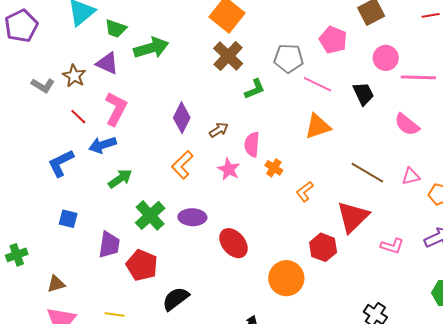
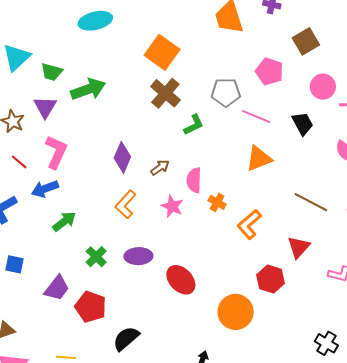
purple triangle: (107, 63) -> (45, 107), turned 40
orange L-shape: (305, 192) -> (249, 224), size x1.4
green cross: (150, 215) -> (96, 257), size x0.7
red triangle: (353, 217) -> (299, 247), size x0.7
purple trapezoid: (109, 245) -> (57, 288), turned 32

